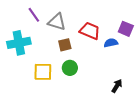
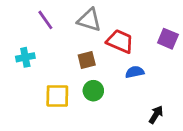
gray triangle: (57, 22) -> (89, 20), moved
cyan cross: (19, 43) -> (25, 57), size x0.6
blue semicircle: (111, 43) -> (135, 72), moved

